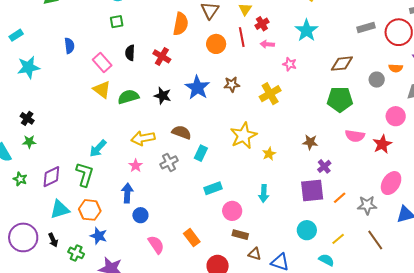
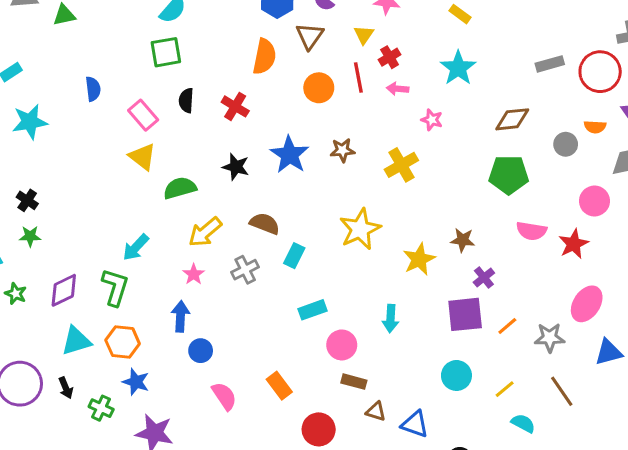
green square: (117, 22) -> (166, 52), size x1.5
green semicircle: (128, 97) -> (180, 188), moved
yellow arrow: (143, 138) -> (205, 232), turned -30
yellow star: (269, 154) -> (419, 259), moved, size x1.5
cyan semicircle: (326, 260) -> (523, 423), moved

